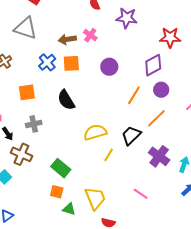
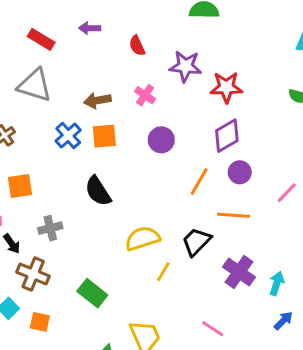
pink cross: (90, 35) -> (145, 95), moved
red star: (170, 37) -> (226, 87), moved
orange square: (27, 92) -> (20, 186), moved
orange line: (156, 118) -> (234, 215), turned 50
orange square: (57, 192) -> (40, 322), moved

